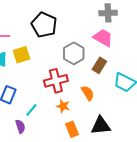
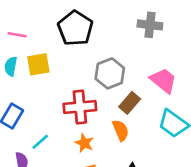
gray cross: (108, 13) -> (150, 25), moved
pink trapezoid: (103, 38) -> (163, 81), moved
brown rectangle: (99, 65) -> (130, 103), moved

